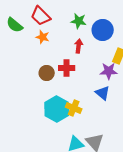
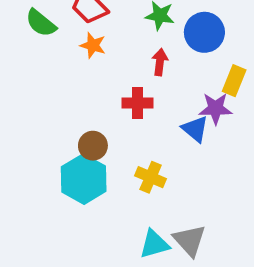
brown circle: (47, 73) -> (93, 146), moved
blue triangle: (103, 93) -> (195, 129), moved
cyan hexagon: (57, 109) -> (84, 179), moved

